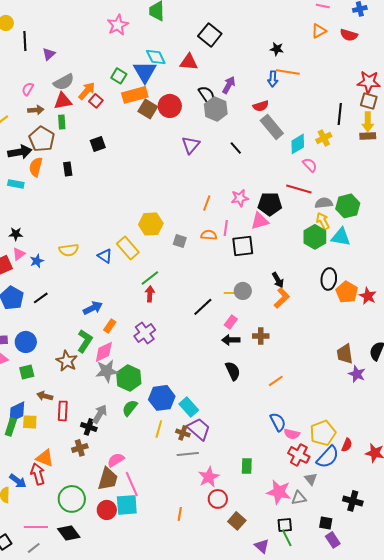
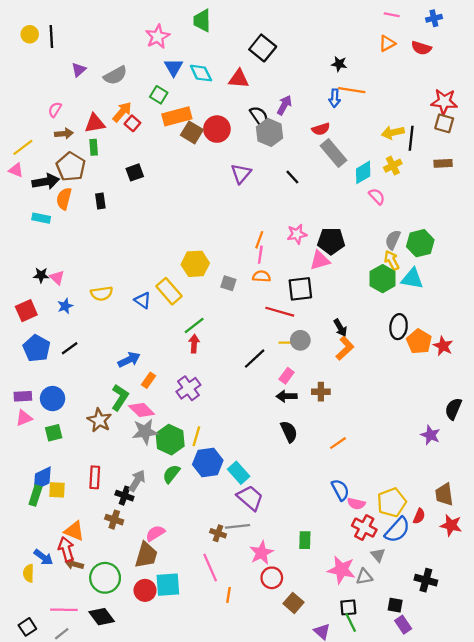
black line: (25, 41) -> (51, 37), moved
blue triangle: (145, 72) -> (174, 67), moved, size x0.7
gray semicircle: (64, 82) -> (115, 75), moved
yellow arrow: (368, 122) -> (393, 132), moved, turned 78
red line: (299, 189) -> (280, 312), moved
gray semicircle: (324, 203) -> (393, 240), turned -60
pink line: (226, 228) -> (260, 255), moved
pink triangle: (19, 254) -> (57, 277), moved, turned -40
pink diamond: (104, 352) -> (142, 410), turned 70
brown trapezoid: (345, 354) -> (444, 494), moved
brown arrow: (45, 396) -> (74, 564), moved
yellow line: (159, 429) -> (196, 436), moved
brown cross: (183, 433) -> (218, 533), moved
brown cross: (80, 448) -> (114, 520), turned 35
pink line: (132, 484) -> (210, 568), moved

